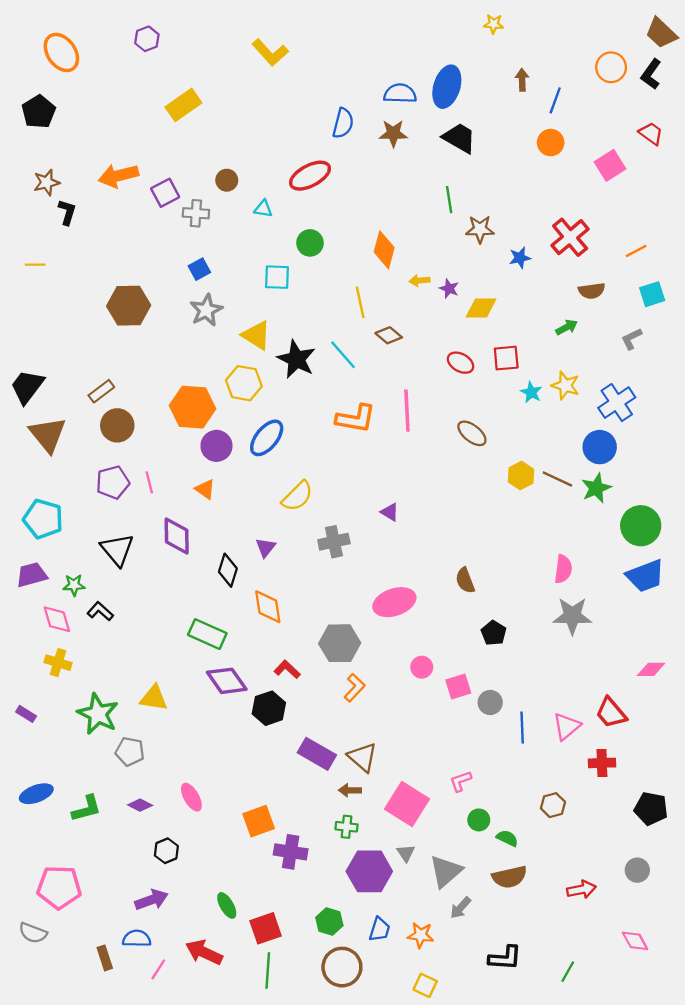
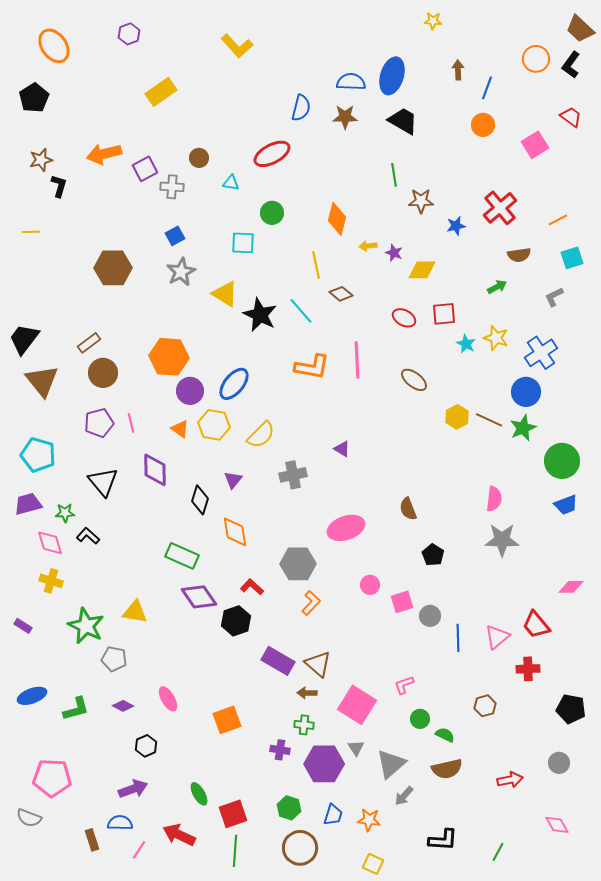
yellow hexagon: (244, 383) -> (214, 425), moved
blue trapezoid: (645, 576) -> (566, 505), size x0.7
purple cross: (291, 852) -> (280, 750), moved, size x0.7

